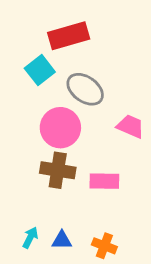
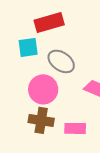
cyan square: (40, 70) -> (28, 47), turned 30

